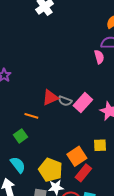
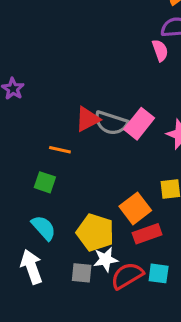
gray semicircle: (65, 101) -> (111, 123), size x1.5
green square: (21, 136) -> (45, 182), turned -32
red rectangle: (83, 173) -> (147, 234), turned 36

